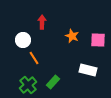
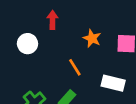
orange line: (34, 58) -> (75, 67), moved

